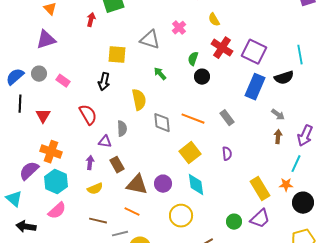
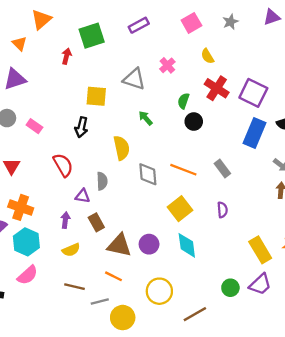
yellow circle: (181, 216) -> (159, 291), moved

